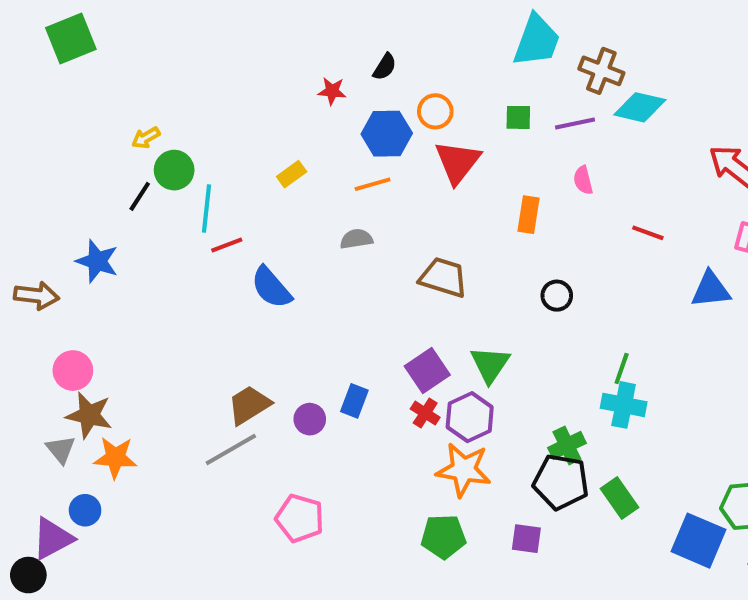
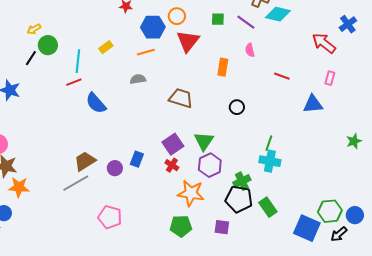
purple line: (575, 124) -> (246, 22), turned 48
cyan line: (207, 209) -> (78, 61), moved
purple hexagon: (470, 417) -> (210, 165), moved

